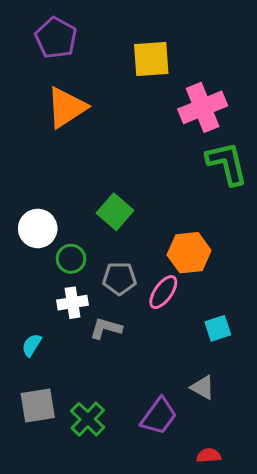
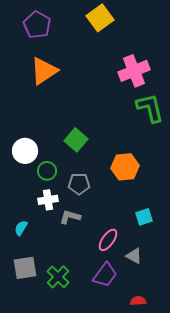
yellow square: (151, 59) -> (100, 18), moved, turned -32
pink ellipse: (163, 292) -> (108, 240), moved

